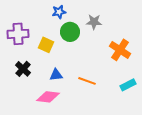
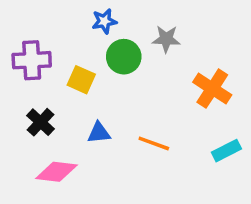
pink diamond: (48, 97) -> (56, 172), moved

